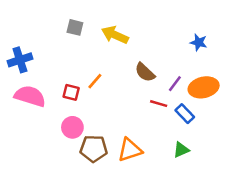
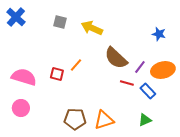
blue cross: (20, 60) -> (16, 17), moved, turned -30
brown semicircle: (145, 72) -> (116, 58), size x1.4
pink circle: (72, 127) -> (21, 108), moved

